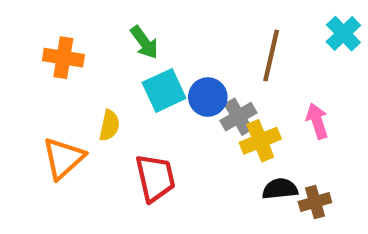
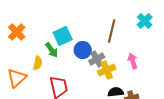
green arrow: (144, 42) -> (52, 50), moved
orange cross: (63, 58) -> (17, 32), turned 36
cyan square: (164, 90) -> (63, 36), moved

